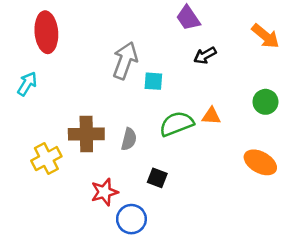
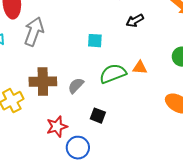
gray arrow: (125, 61) -> (34, 32), moved
gray semicircle: (129, 139) -> (76, 86), turned -150

